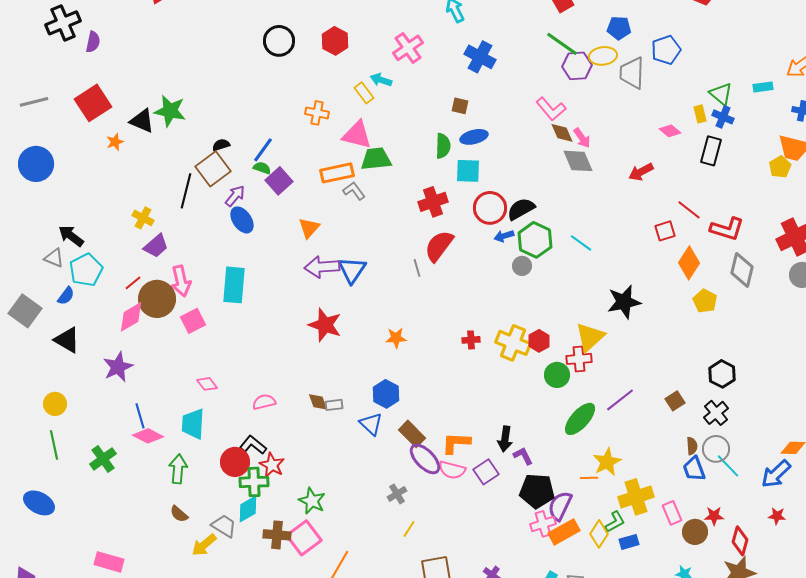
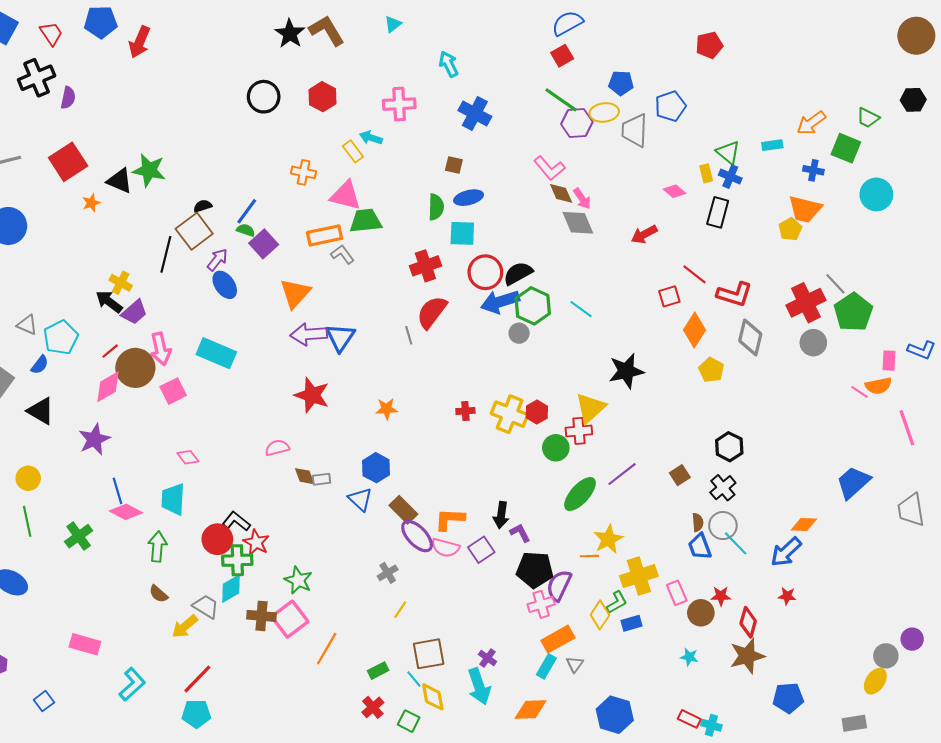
pink cross: (408, 48) -> (399, 104), turned 32
orange triangle: (309, 228) -> (295, 293), size x1.4
black arrow: (71, 236) -> (109, 302), moved
blue arrow: (504, 236) -> (500, 302), size x1.8
cyan rectangle: (234, 285) -> (216, 353), turned -72
pink semicircle: (264, 402) -> (277, 448), moved
orange rectangle: (564, 532) -> (558, 639), moved

